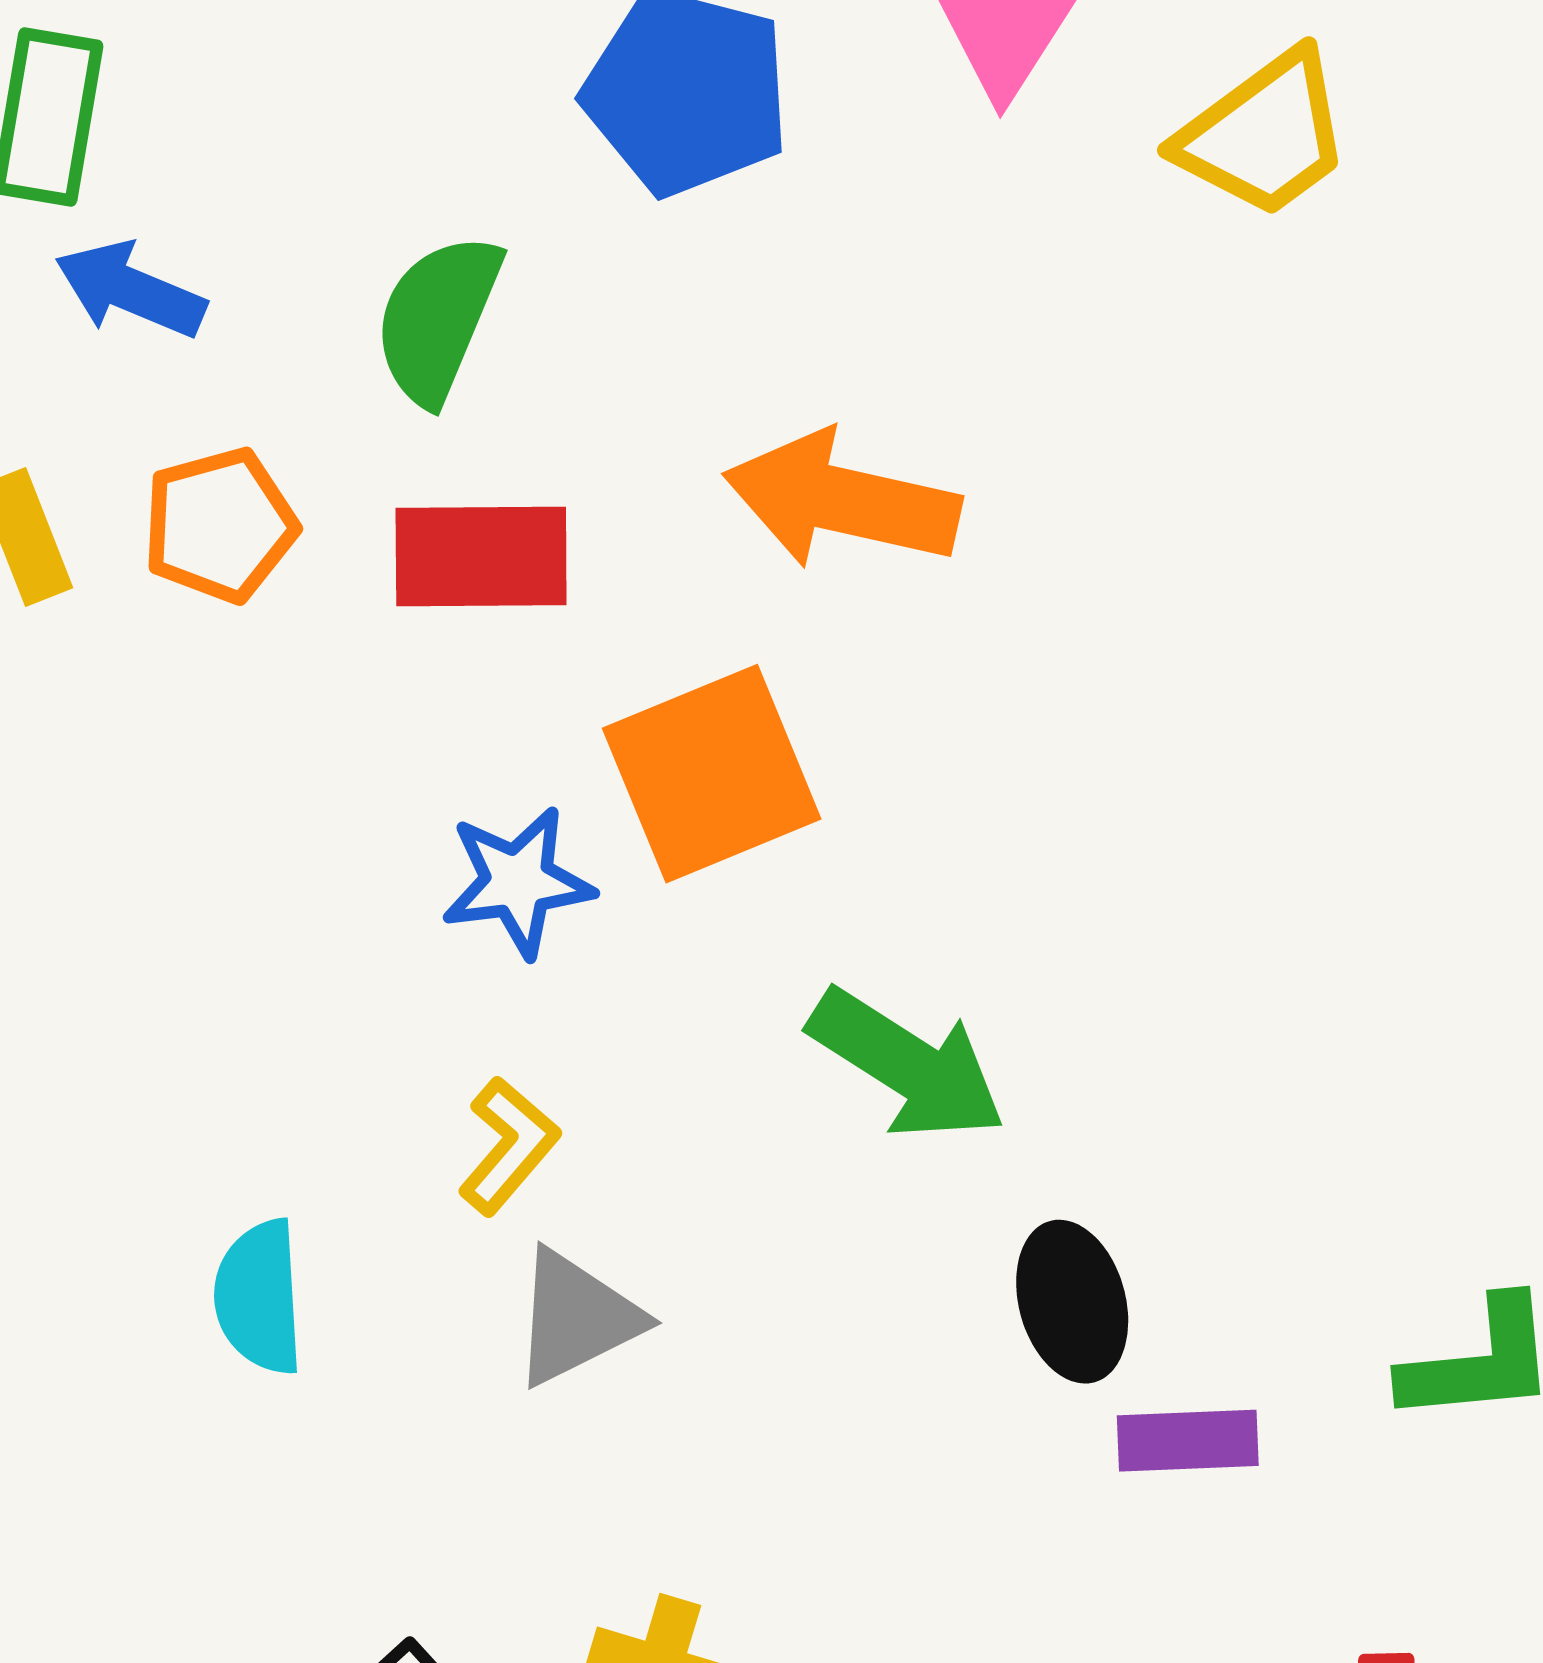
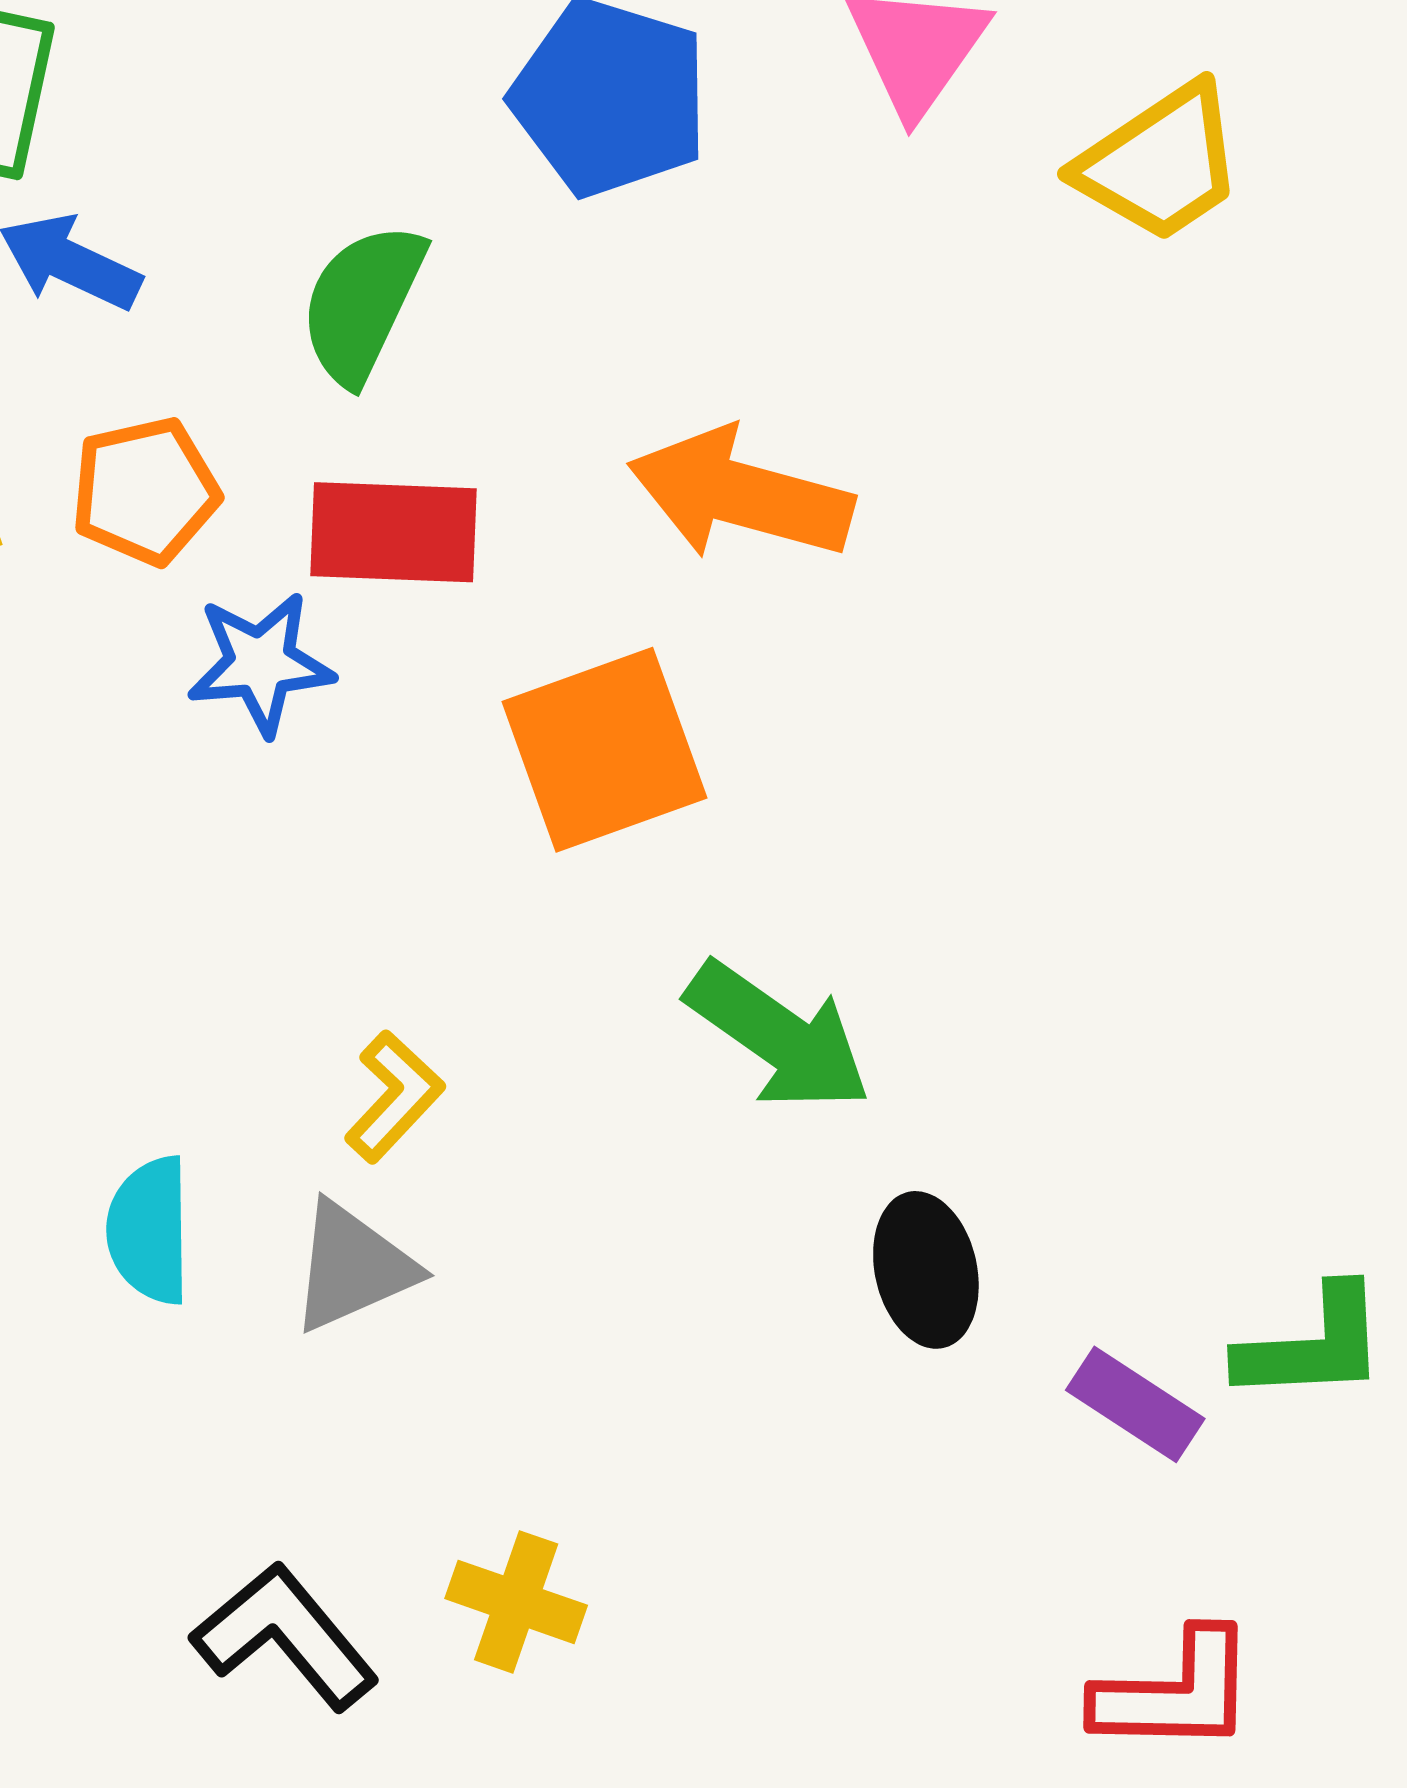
blue star: (518, 882) -> (261, 664), moved
gray triangle: (576, 1318) -> (353, 1267), moved
purple rectangle: (1188, 1441) -> (1135, 1404), moved, turned 33

